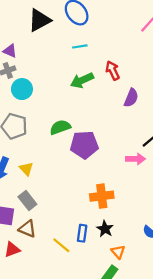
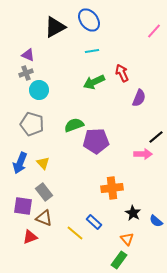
black star: (105, 229) -> (133, 213), moved
blue rectangle: (82, 233) -> (94, 222), turned -56

